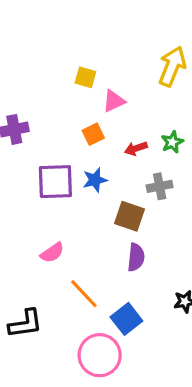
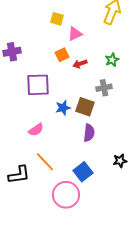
red arrow: (136, 148) -> (80, 64), moved
blue star: (95, 180) -> (63, 108), moved
orange line: (84, 294) -> (45, 162), moved

